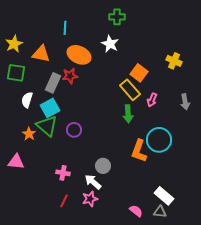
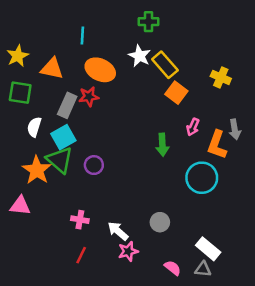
yellow rectangle: (130, 90) -> (165, 65), moved
orange star: (29, 134) -> (37, 170), size x1.6
orange L-shape: (139, 151) -> (217, 145), moved
gray circle: (103, 166) -> (160, 222), moved
pink star: (90, 199) -> (128, 251), moved

